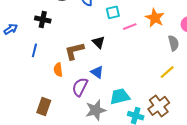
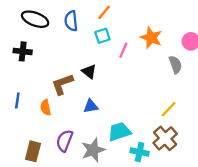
pink line: (130, 27) -> (123, 50), turned -40
blue line: (34, 50) -> (17, 100), moved
blue triangle: (97, 72) -> (91, 106), turned -40
yellow line: (167, 72) -> (169, 109), moved
purple semicircle: (80, 87) -> (65, 141), moved

